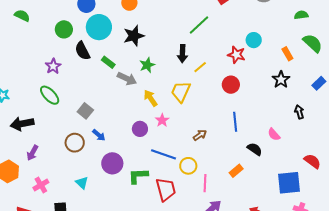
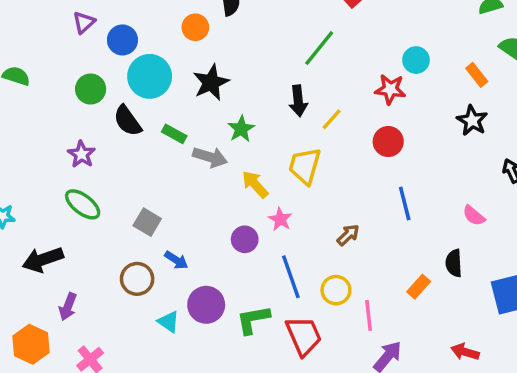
black semicircle: (255, 149) -> (454, 263), moved, turned -119
blue line: (163, 154) -> (291, 277), turned 60
cyan triangle: (82, 183) -> (168, 322), moved

